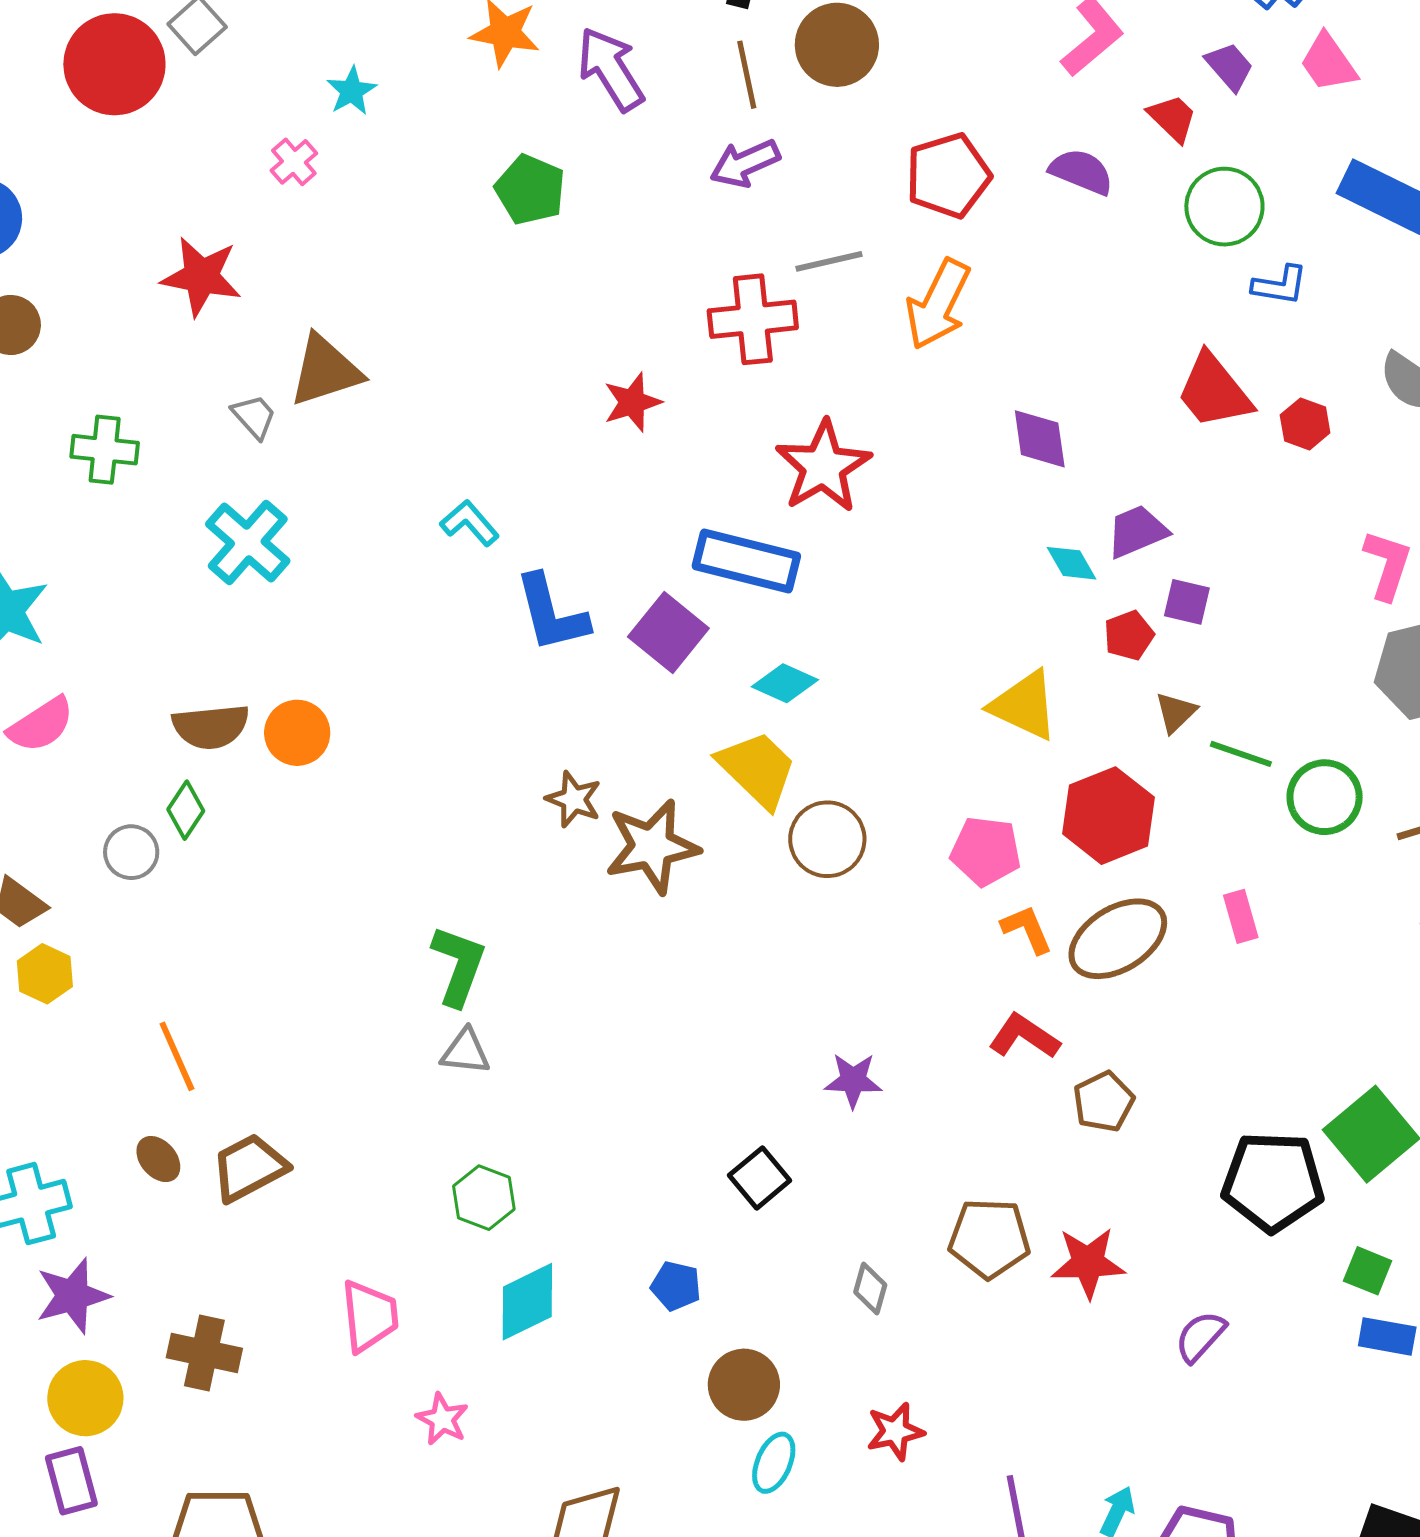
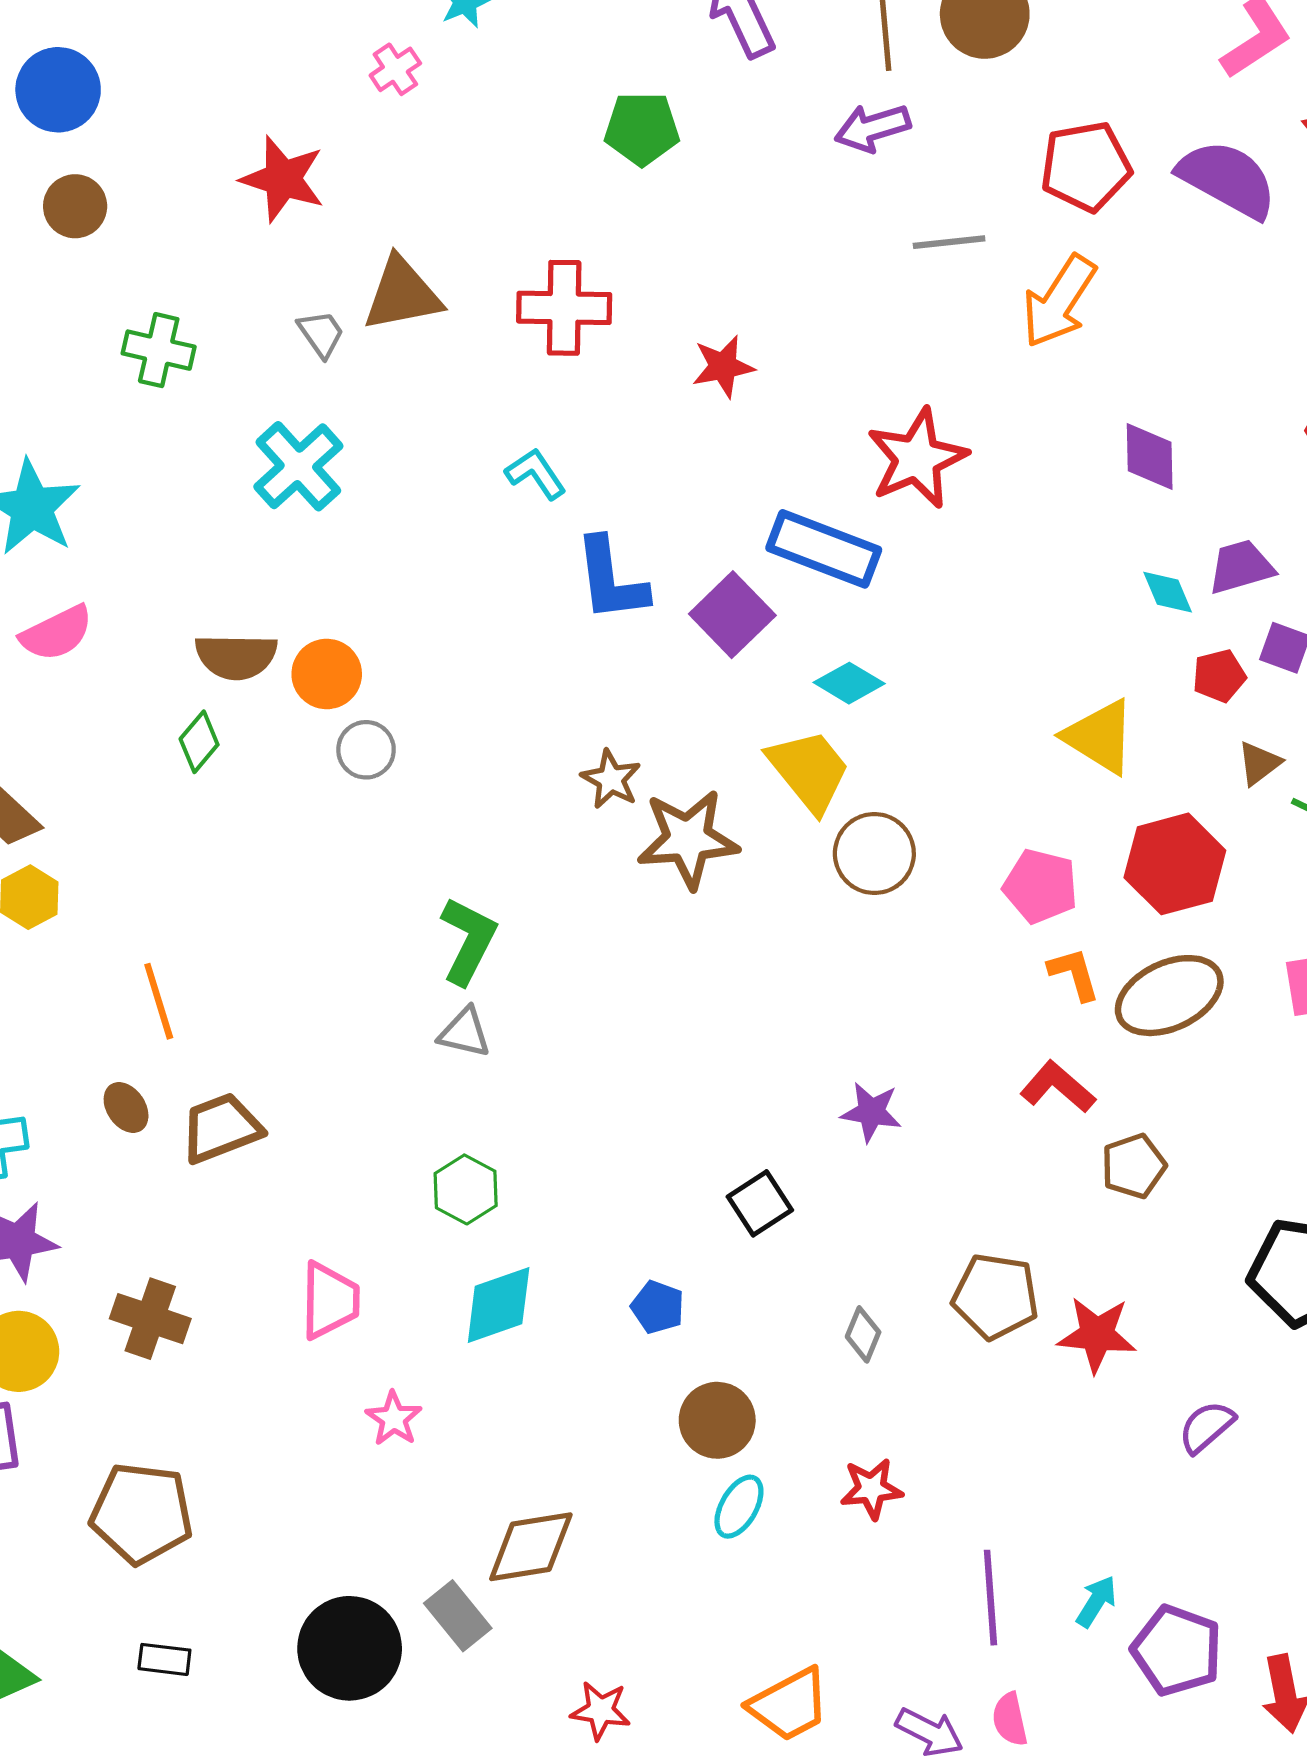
purple semicircle: (1081, 172) -> (1227, 179), size x1.5
green pentagon: (530, 190) -> (642, 129), turned -30
red cross: (753, 319) -> (564, 308), moved
gray circle: (131, 852) -> (366, 750), moved

